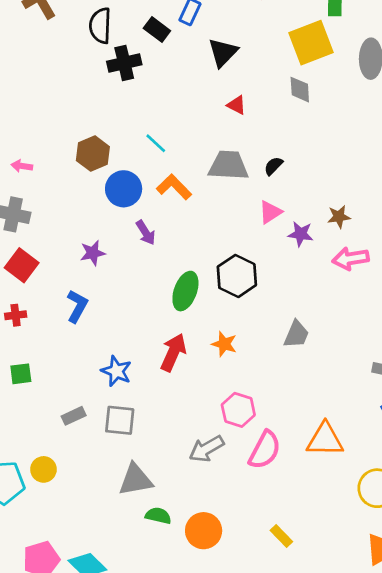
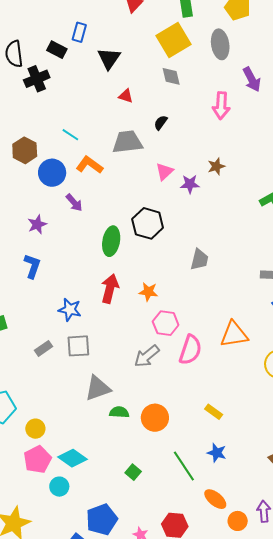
black semicircle: (273, 166) -> (161, 123), moved
pink arrow: (351, 259) -> (221, 106), moved, turned -68
orange star: (224, 344) -> (148, 292), moved
yellow circle: (43, 469) -> (35, 429), moved

